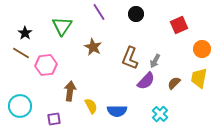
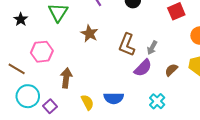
brown line: (21, 53) -> (17, 69), moved
cyan circle: (20, 106) -> (28, 96), moved
yellow semicircle: (91, 106) -> (87, 102), moved
purple square: (54, 119) -> (50, 106), turned -32

